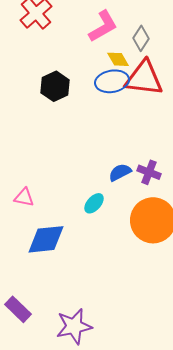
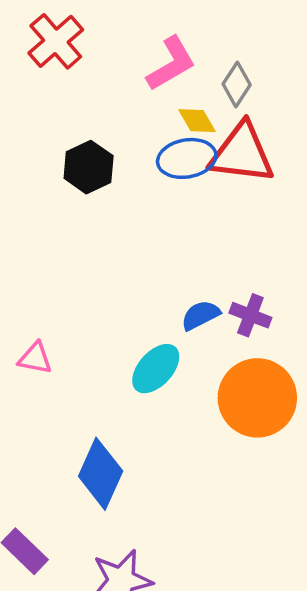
cyan ellipse: (94, 203) -> (156, 369), size x1.4
blue diamond: (46, 239) -> (101, 474), moved, turned -60

